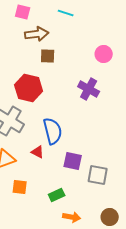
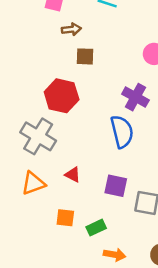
brown arrow: (37, 34) -> (71, 29), size x0.7
blue semicircle: (53, 131) -> (122, 132), moved
orange square: (20, 187) -> (65, 218), moved

